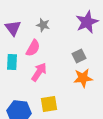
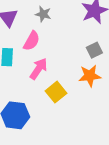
gray square: (79, 56) -> (94, 50), moved
yellow square: (49, 104) -> (56, 92), moved, turned -30

